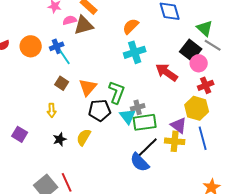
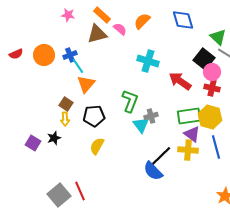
pink semicircle: (70, 20) -> (120, 29), moved, turned 56
orange semicircle: (131, 26) -> (142, 21), moved
cyan cross: (135, 52) -> (148, 61), turned 35
brown square: (62, 83) -> (66, 104), moved
red cross: (206, 85) -> (212, 88), moved, turned 35
orange triangle: (88, 87) -> (86, 84), moved
black pentagon: (100, 110) -> (94, 116), moved
green rectangle: (145, 122) -> (189, 116), moved
black star: (60, 139) -> (54, 138), moved

